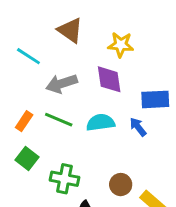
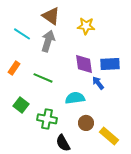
purple diamond: (109, 79) -> (84, 64), moved
gray arrow: (62, 84) -> (48, 41), moved, turned 125
orange rectangle: (24, 121) -> (14, 68), moved
cyan semicircle: (100, 123) -> (75, 98), moved

